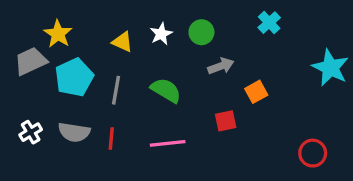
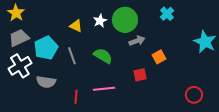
green circle: (201, 32) -> (125, 20), size x1.6
yellow star: (58, 34) -> (16, 13), moved
gray line: (116, 90) -> (72, 56), turned -30
white cross: (31, 132) -> (20, 66), moved, size x1.6
red line: (111, 139) -> (76, 97), moved

